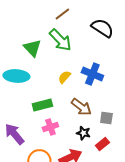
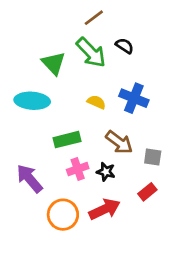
black semicircle: (102, 28) -> (125, 46), moved, size x0.6
yellow semicircle: (64, 77) -> (96, 102), turned 72
black star: (83, 133) -> (106, 172), moved

